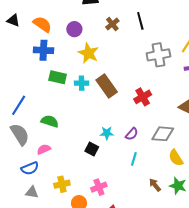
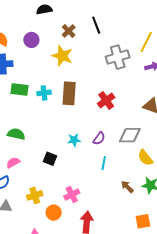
yellow star: (88, 53) -> (62, 56), moved
brown rectangle: (107, 86) -> (69, 93), turned 45
black square: (92, 149) -> (50, 159), moved

